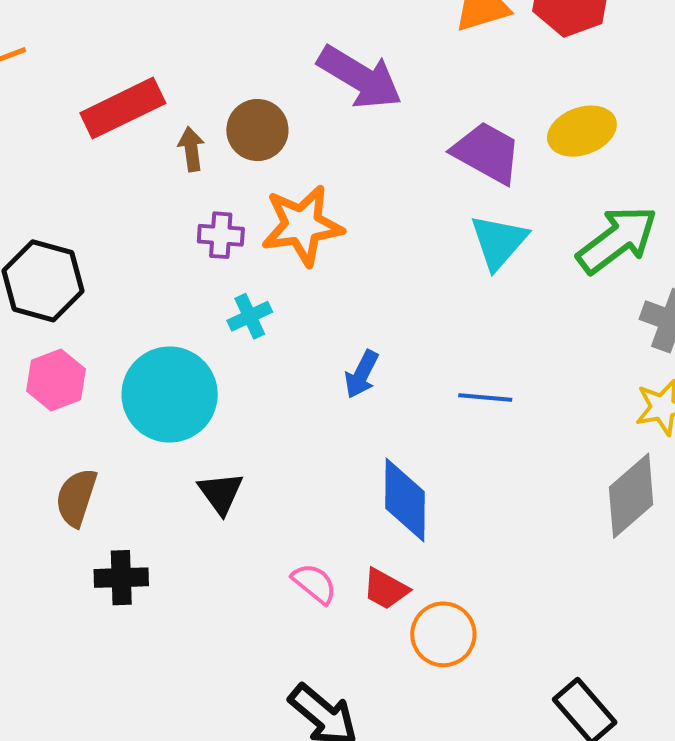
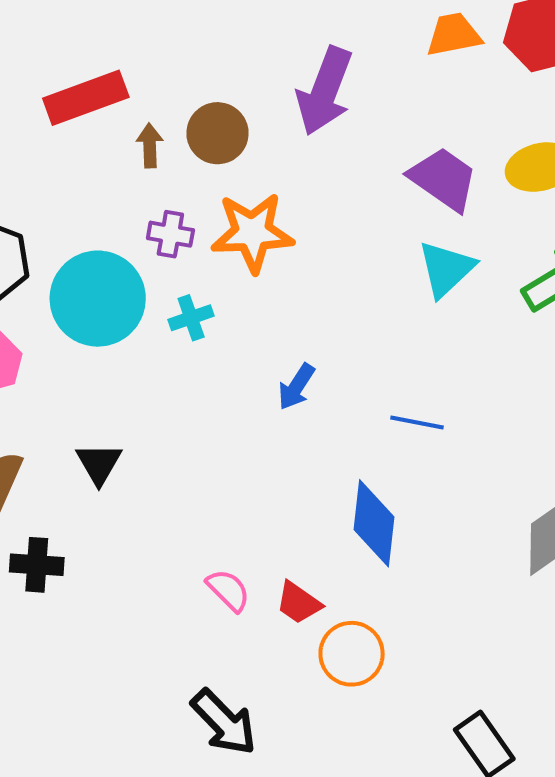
purple arrow: (360, 77) -> (325, 91), turned 74
cyan circle: (170, 394) -> (98, 299), moved
black triangle: (221, 493) -> (99, 464), moved
blue diamond: (405, 500) -> (374, 523), moved

